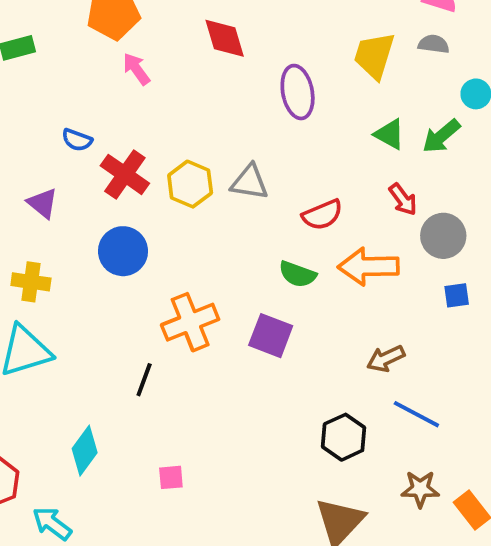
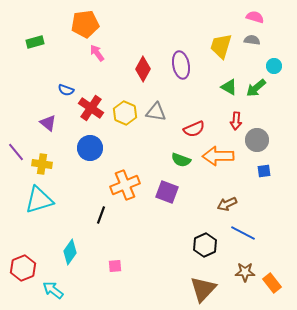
red diamond: (225, 38) -> (143, 69), moved, turned 45
red arrow: (403, 199) -> (236, 121), turned 42

